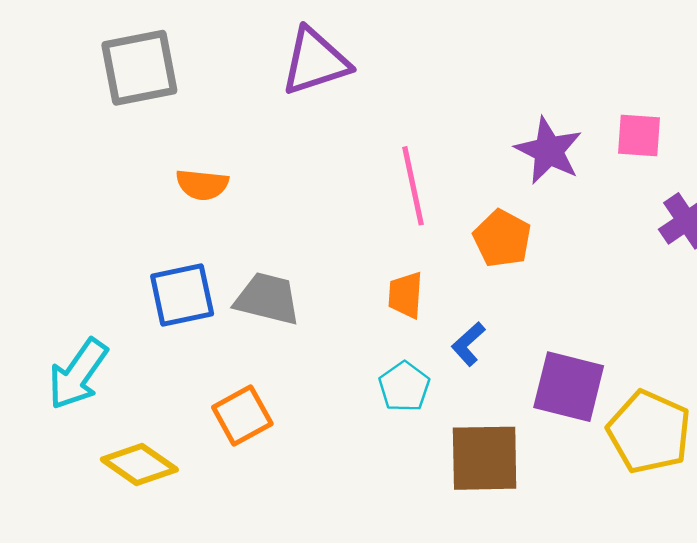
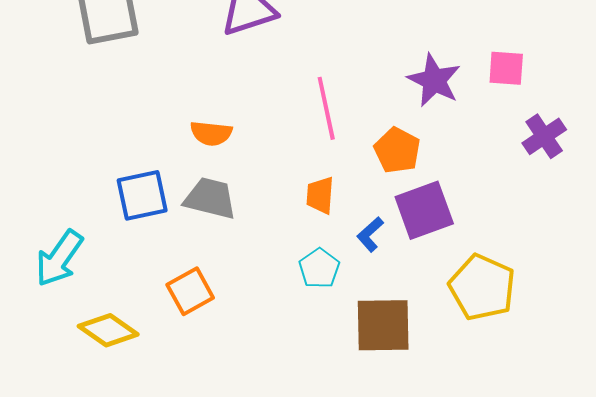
orange semicircle: (202, 185) -> (211, 133), moved
purple square: (569, 387) -> (424, 210), moved, turned -34
yellow pentagon: (649, 432) -> (482, 287), moved

